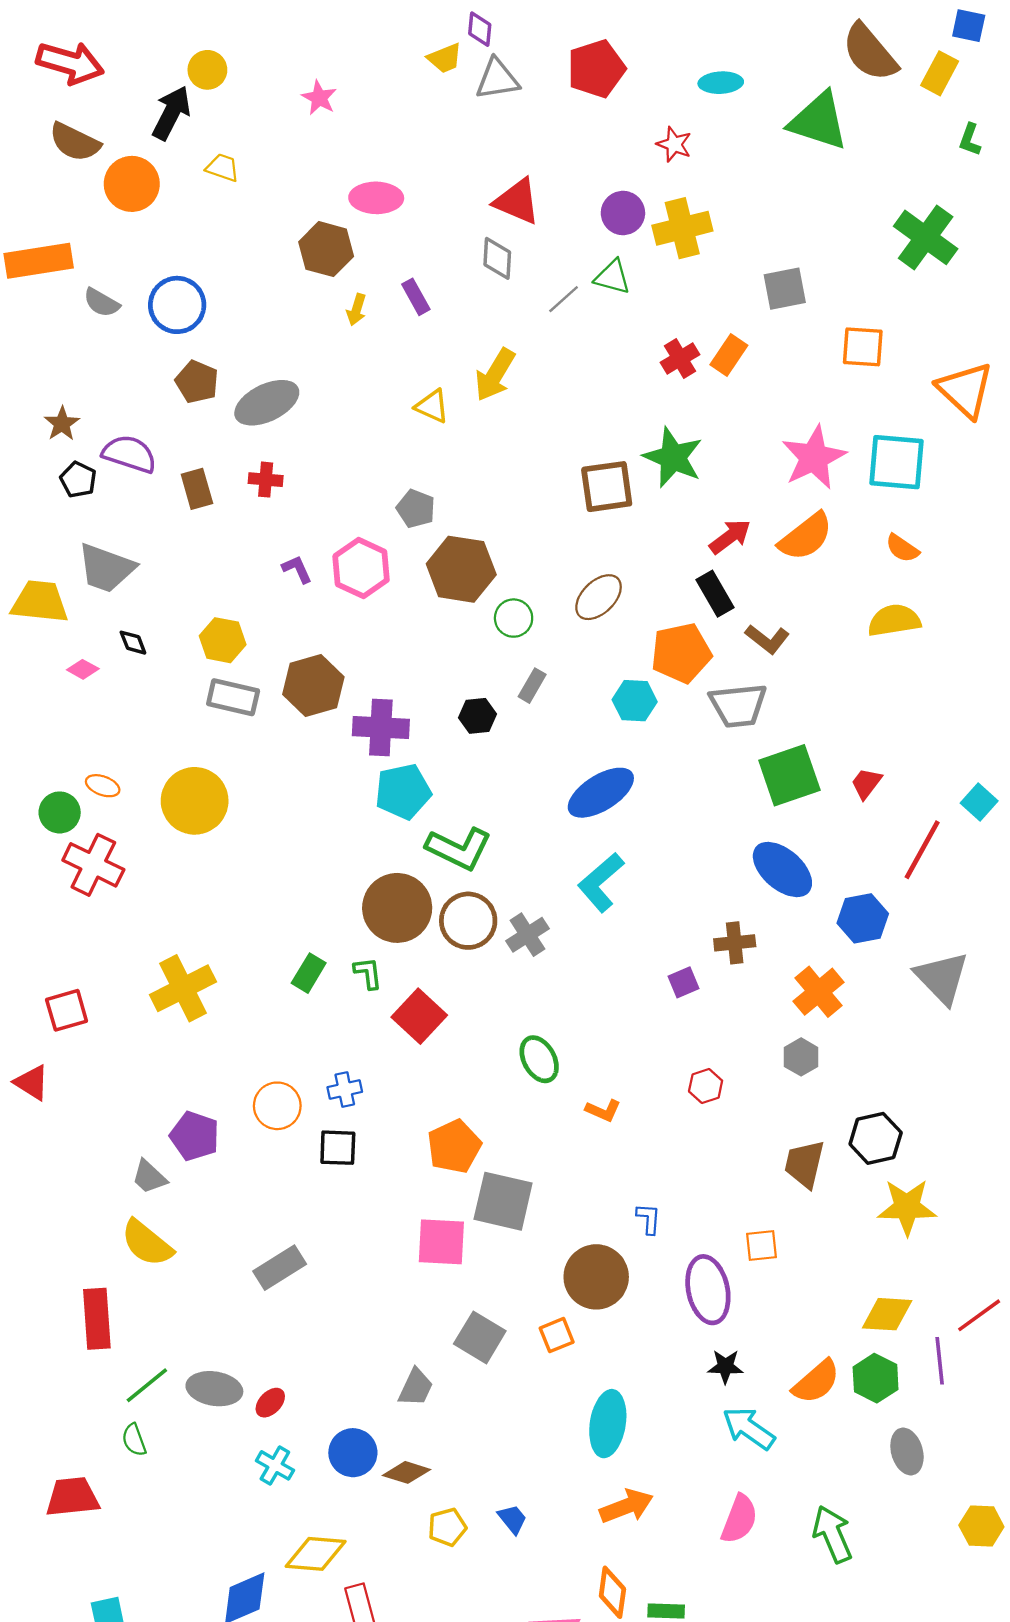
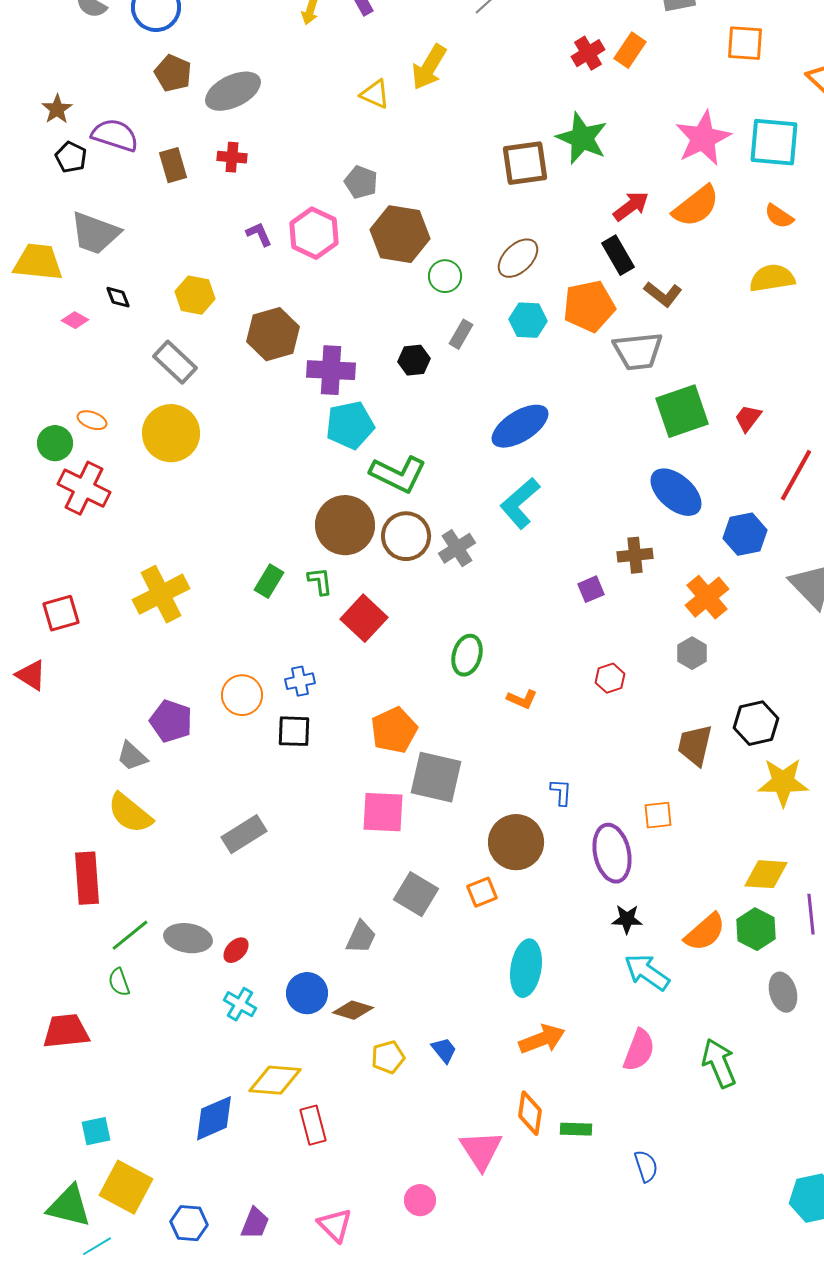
gray rectangle: (233, 697) -> (175, 362), moved, turned 30
cyan hexagon: (635, 701) -> (528, 320), moved
green ellipse: (539, 1059) -> (467, 655), turned 45

